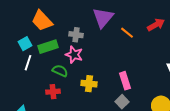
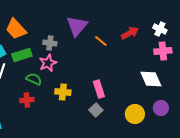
pink star: (74, 55) -> (48, 63), turned 30

